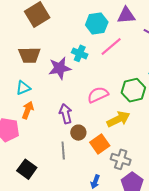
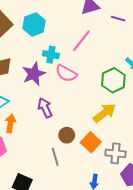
cyan hexagon: (97, 23) -> (34, 24), moved
pink semicircle: (98, 95) -> (66, 73), moved, turned -115
purple arrow: (66, 114) -> (45, 108), moved

